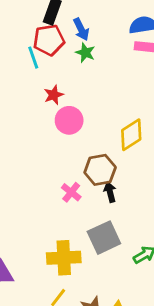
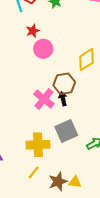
pink cross: (71, 192) -> (44, 99), size x1.5
black arrow: (110, 192) -> (63, 99), moved

